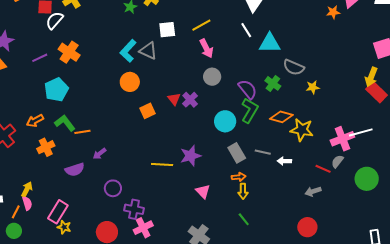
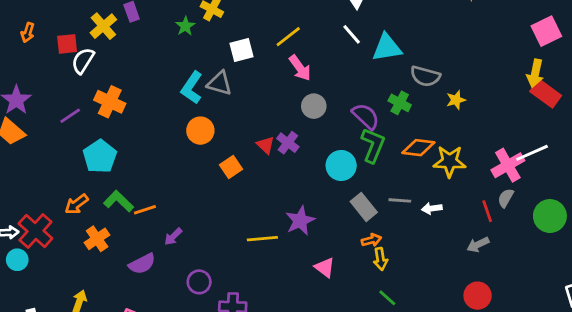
red line: (323, 169) -> (487, 211), turned 56

